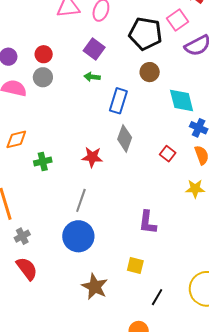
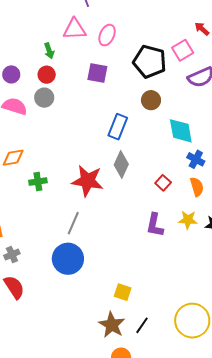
purple square: (94, 49) -> (97, 73), turned -30
green arrow: (92, 77) -> (49, 51), moved, turned -119
red star: (92, 157) -> (88, 181), size x1.5
purple L-shape: (148, 222) -> (155, 225), moved
brown star: (95, 287) -> (112, 325), moved

